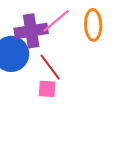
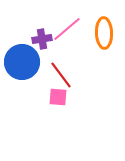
purple cross: (31, 31) -> (42, 39), size x0.6

